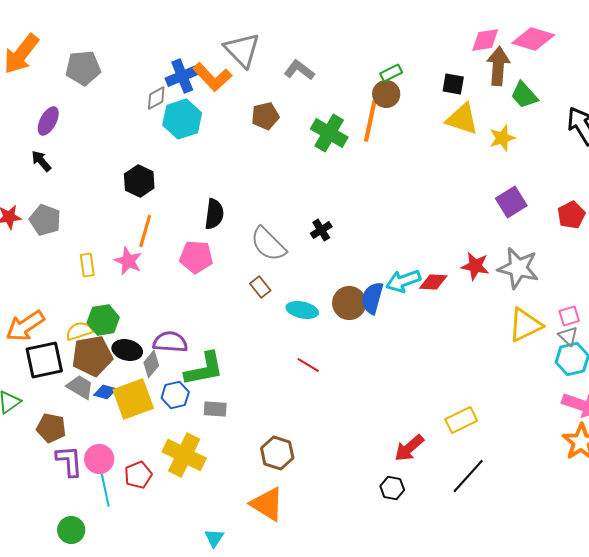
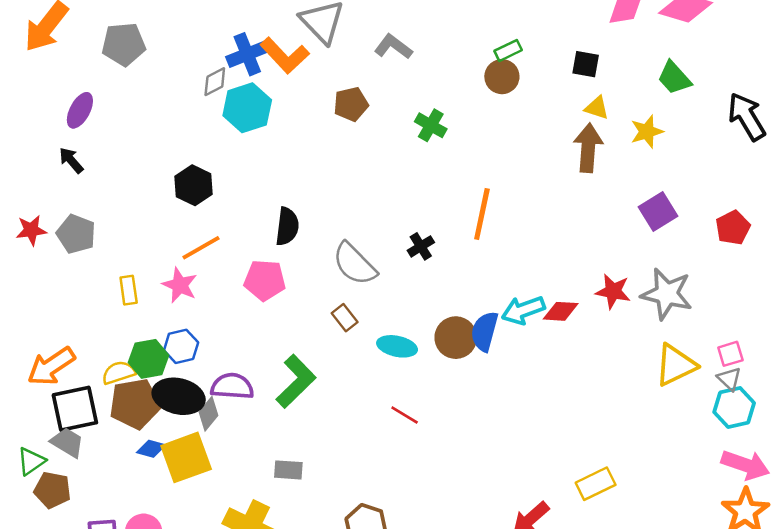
brown arrow: (498, 66) -> (588, 148), moved
yellow triangle: (462, 119) -> (597, 108), size x0.6
orange line: (370, 121) -> (482, 214), moved
green cross: (329, 133) -> (431, 125), size x0.7
orange line: (145, 231) -> (201, 248), turned 44
black ellipse: (127, 350) -> (179, 396), size x1.4
green L-shape: (204, 369) -> (296, 381), moved, turned -33
gray trapezoid: (80, 387) -> (67, 442), moved
blue hexagon: (175, 395) -> (181, 346), moved
brown pentagon: (51, 428) -> (52, 490), moved

